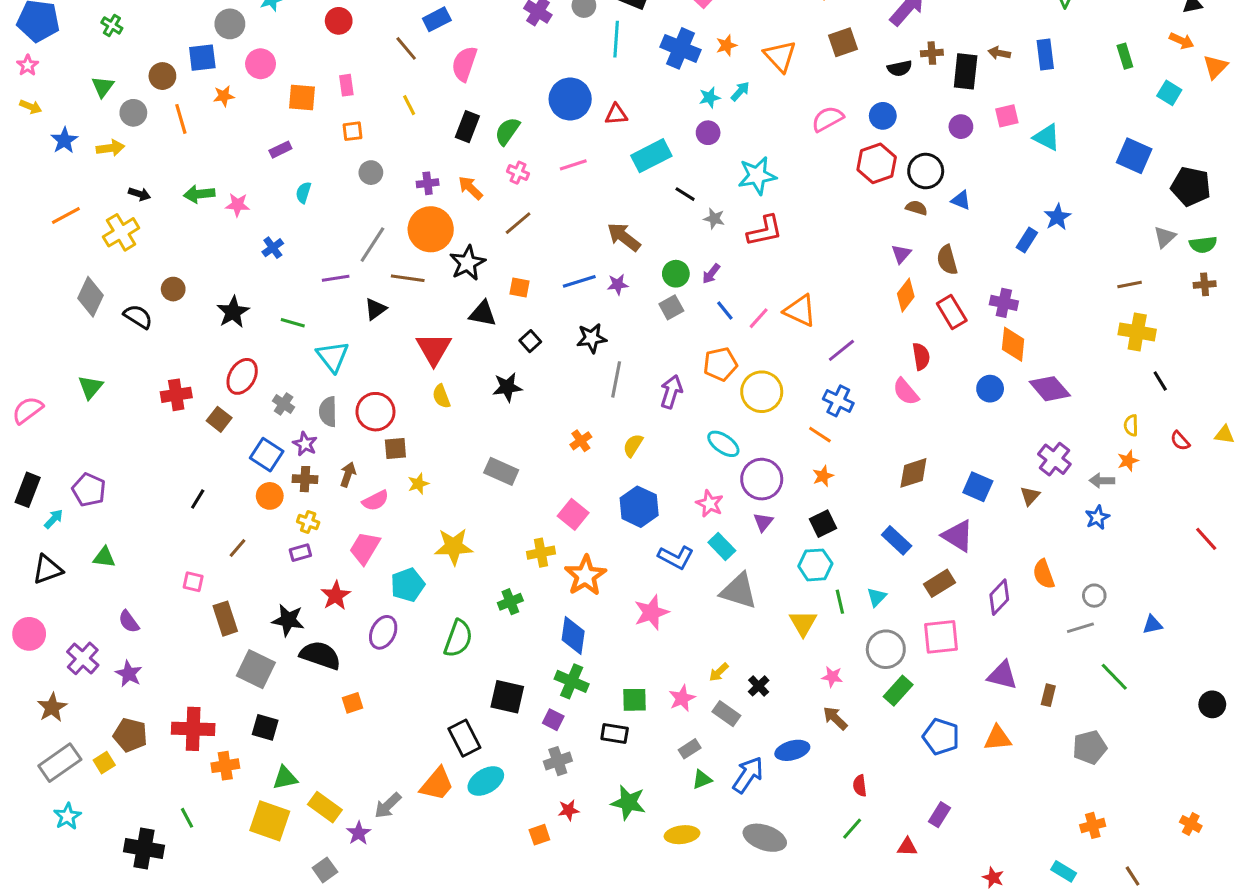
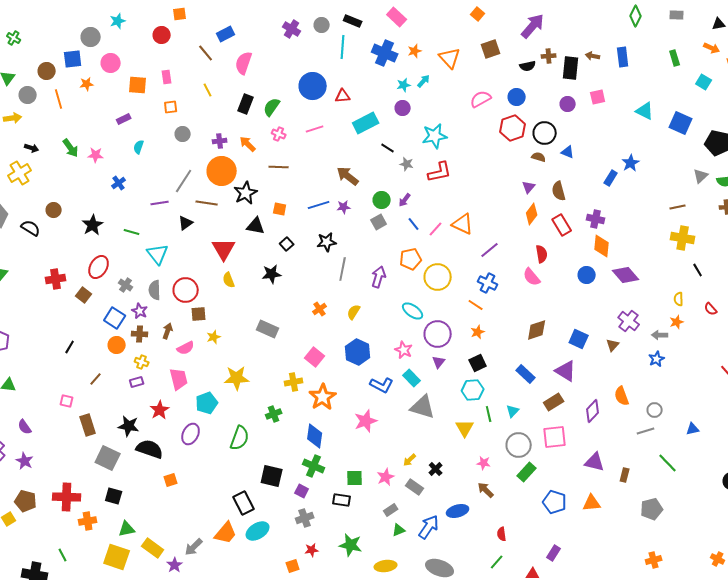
cyan triangle: (1047, 137) -> (645, 111), moved
green arrow: (199, 194) -> (71, 148), turned -120
brown line: (518, 223) -> (279, 167), turned 42
pink trapezoid: (365, 548) -> (179, 379), turned 135

